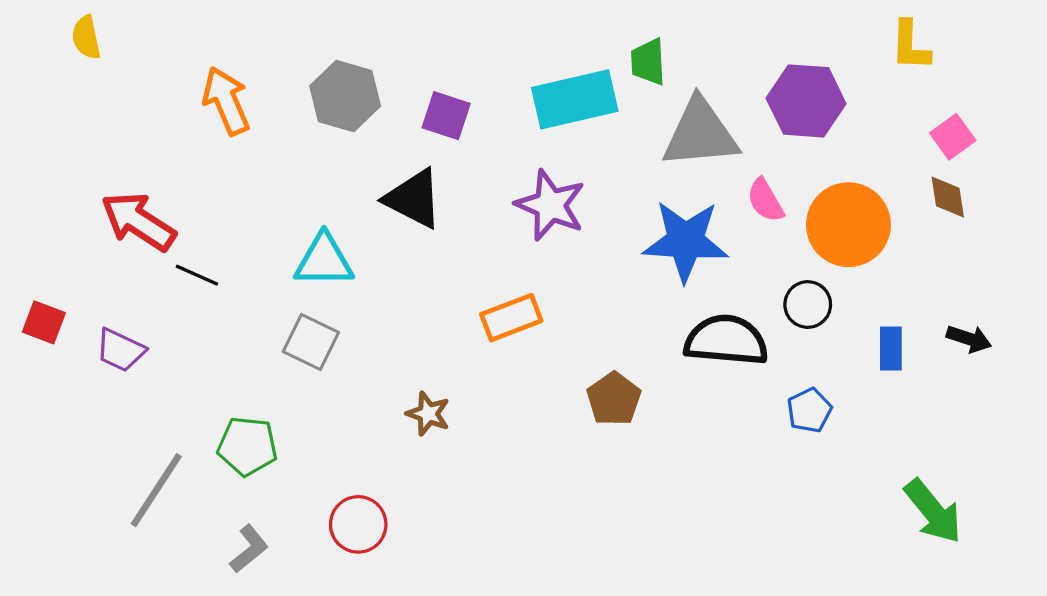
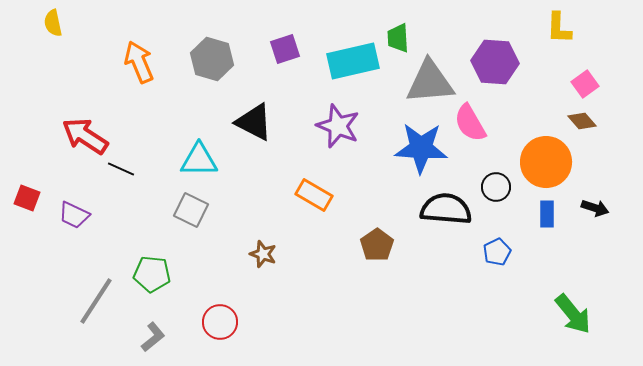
purple square: (446, 116) -> (285, 49), moved, turned -36
brown diamond: (948, 197) -> (582, 121), turned -32
pink semicircle: (765, 200) -> (470, 123), size x1.4
orange circle: (848, 225) -> (546, 162), moved
orange rectangle: (511, 318) -> (314, 195), turned 51

